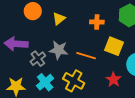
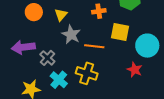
gray star: (59, 50) -> (71, 35), moved, turned 30
red star: (113, 80) -> (135, 70), moved

